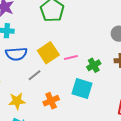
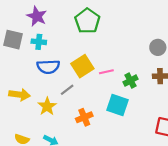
yellow star: (17, 101) -> (47, 106), moved, turned -30

